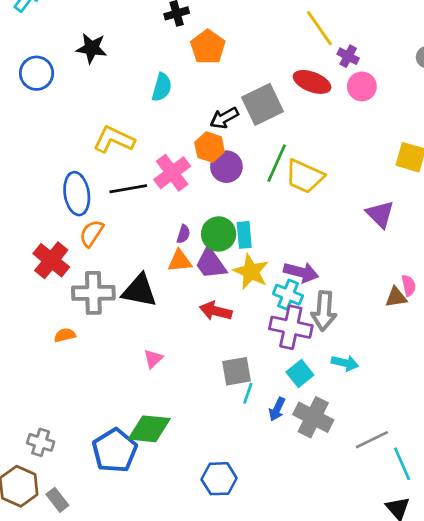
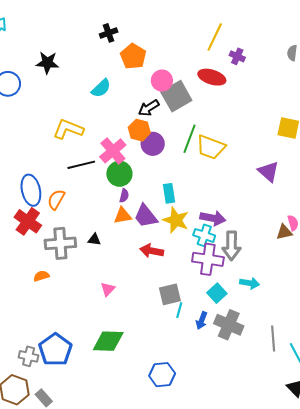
yellow line: (319, 28) -> (215, 37), turned 64
pink circle: (362, 86) -> (162, 81), moved
cyan semicircle: (162, 87) -> (101, 88), turned 35
blue ellipse: (77, 194) -> (31, 190), moved
green circle: (219, 234) -> (119, 174), moved
black triangle: (139, 291) -> (94, 239), size x0.5
gray line: (372, 440) -> (273, 339), turned -65
blue pentagon: (115, 451) -> (55, 350), moved

